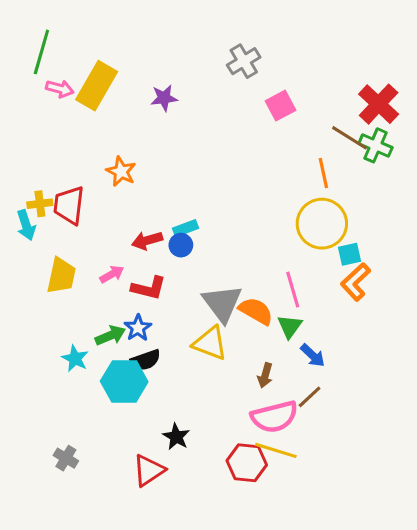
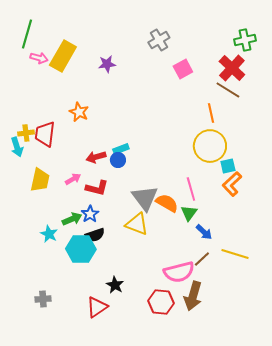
red cross: (379, 104) -> (232, 68), moved
green cross: (376, 145) -> (245, 40), moved, turned -35
brown arrow: (265, 375) -> (193, 296), moved, size x1.8
yellow line: (276, 450) -> (235, 254), moved
gray cross: (66, 458) -> (43, 299), turned -35

